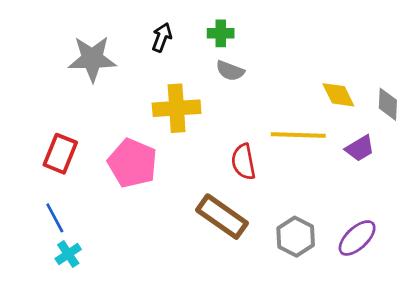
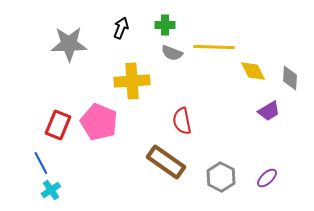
yellow line: (298, 135) -> (214, 47), moved
red rectangle: (60, 154) -> (58, 125), moved
purple ellipse: (357, 238) -> (267, 178), size x0.7

